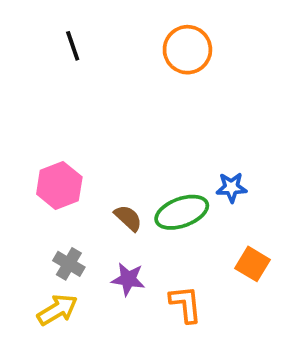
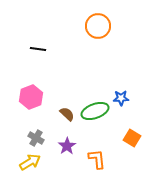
black line: (73, 46) -> (38, 49), moved, turned -63
purple star: (128, 279) -> (67, 146), turned 30

